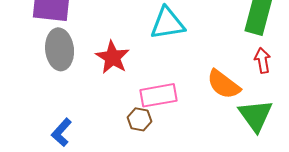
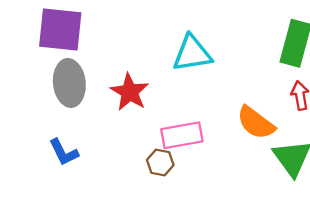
blue L-shape: (62, 132) -> (64, 152), moved, turned -68

